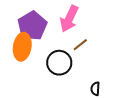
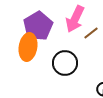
brown line: (80, 45) -> (91, 33), moved

